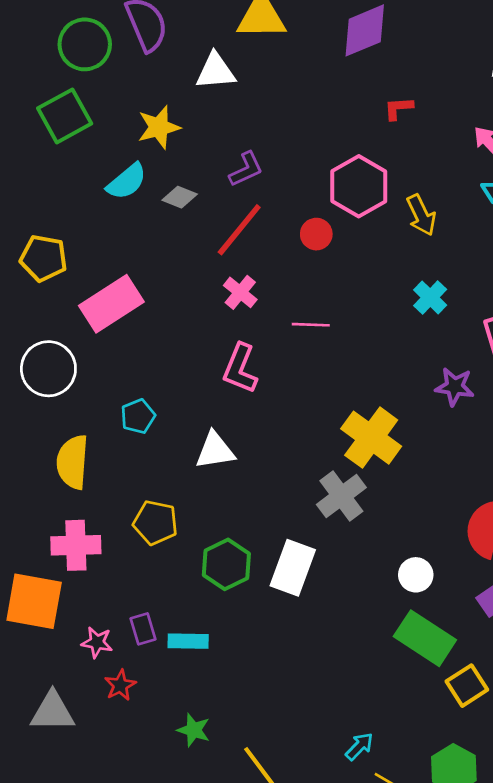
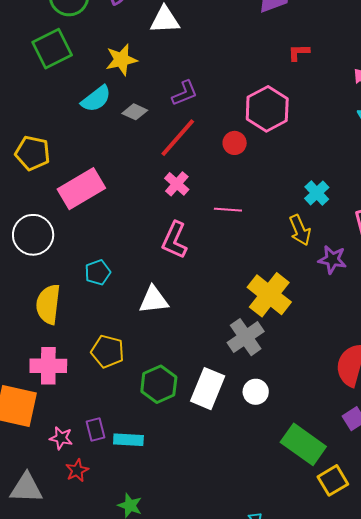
yellow arrow: (421, 215) -> (300, 230), moved
white circle: (416, 575) -> (256, 392), moved

